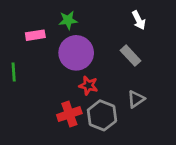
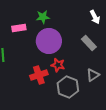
red cross: (69, 114) -> (39, 75), moved

